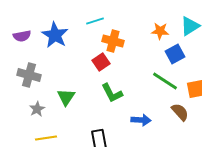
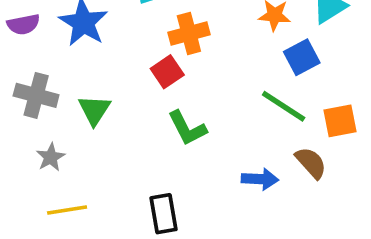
orange cross: (113, 41) -> (189, 34), turned -30
green triangle: (66, 97) -> (94, 110), moved
blue arrow: (141, 120) -> (260, 179), moved

